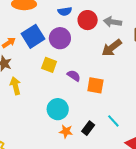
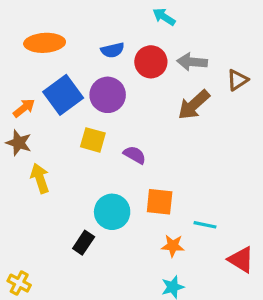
orange square: (95, 85) -> (160, 202), moved
cyan line: (113, 121) -> (205, 225), turned -32
black rectangle: (88, 128) -> (84, 243), moved
orange star: (66, 131) -> (173, 246), moved

